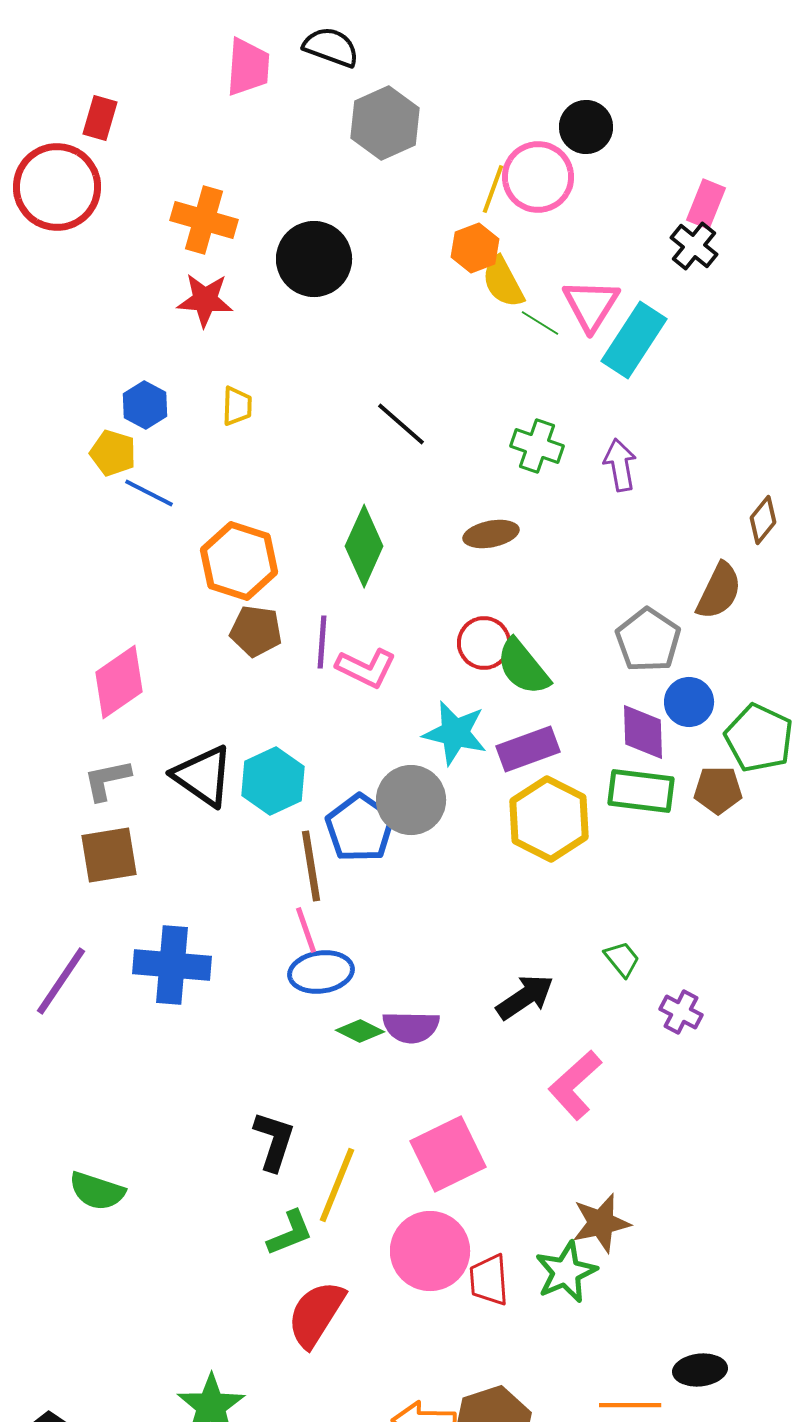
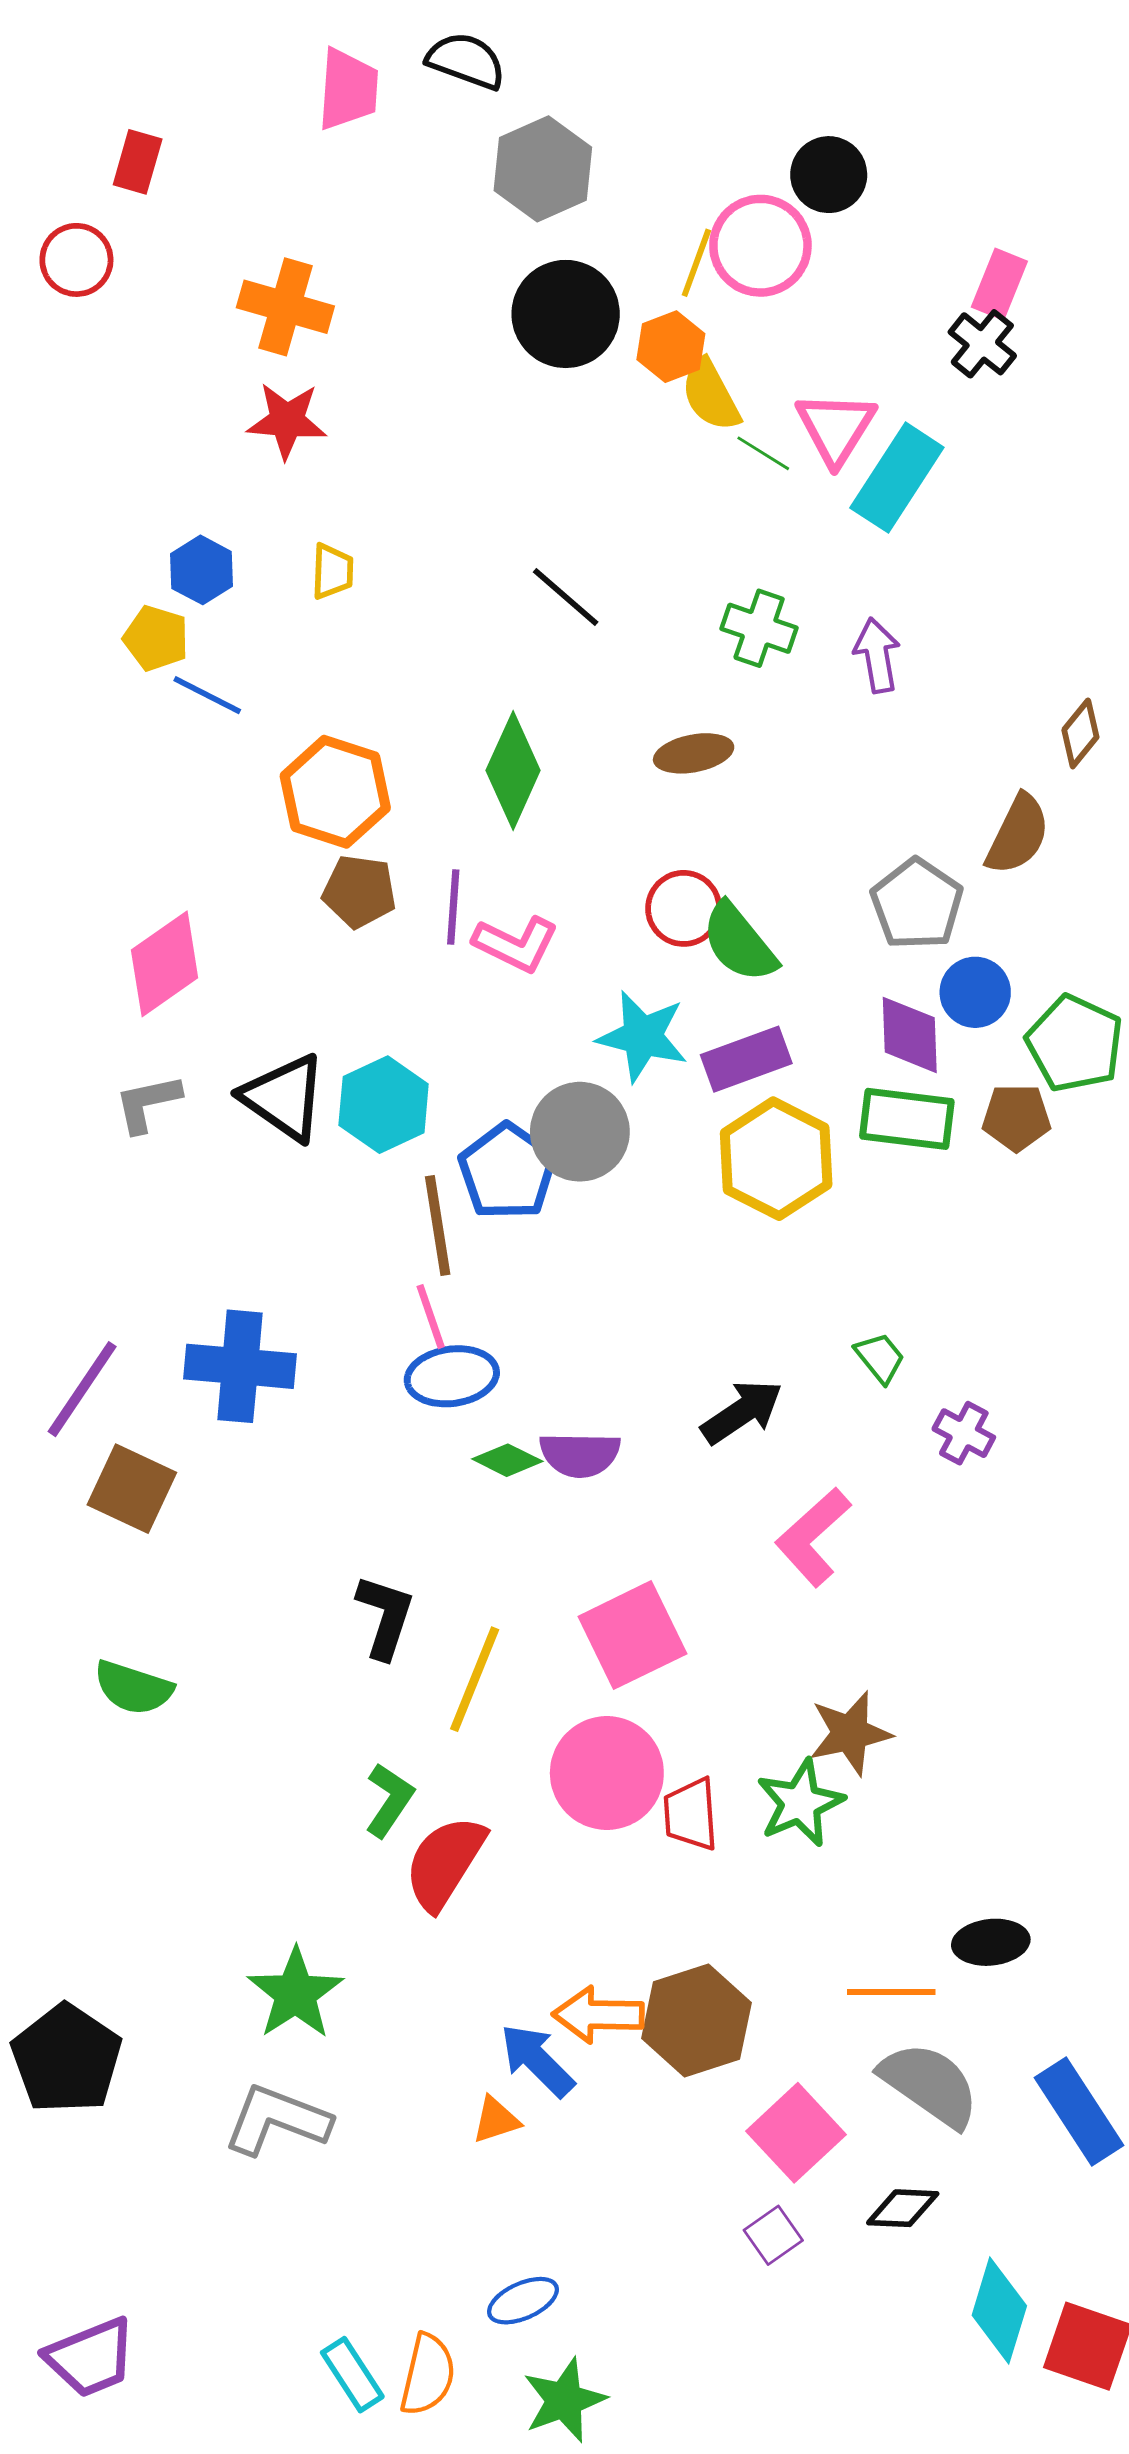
red circle: (57, 187) -> (76, 260), size x0.6
black circle: (314, 259) -> (566, 314), moved
brown square: (109, 855) -> (132, 1489), moved, turned 34
green L-shape: (290, 1233) -> (389, 1800), moved, turned -34

